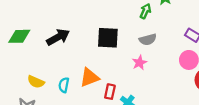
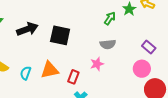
black square: (108, 38) -> (60, 35), moved
red rectangle: (110, 92) -> (73, 77), moved

